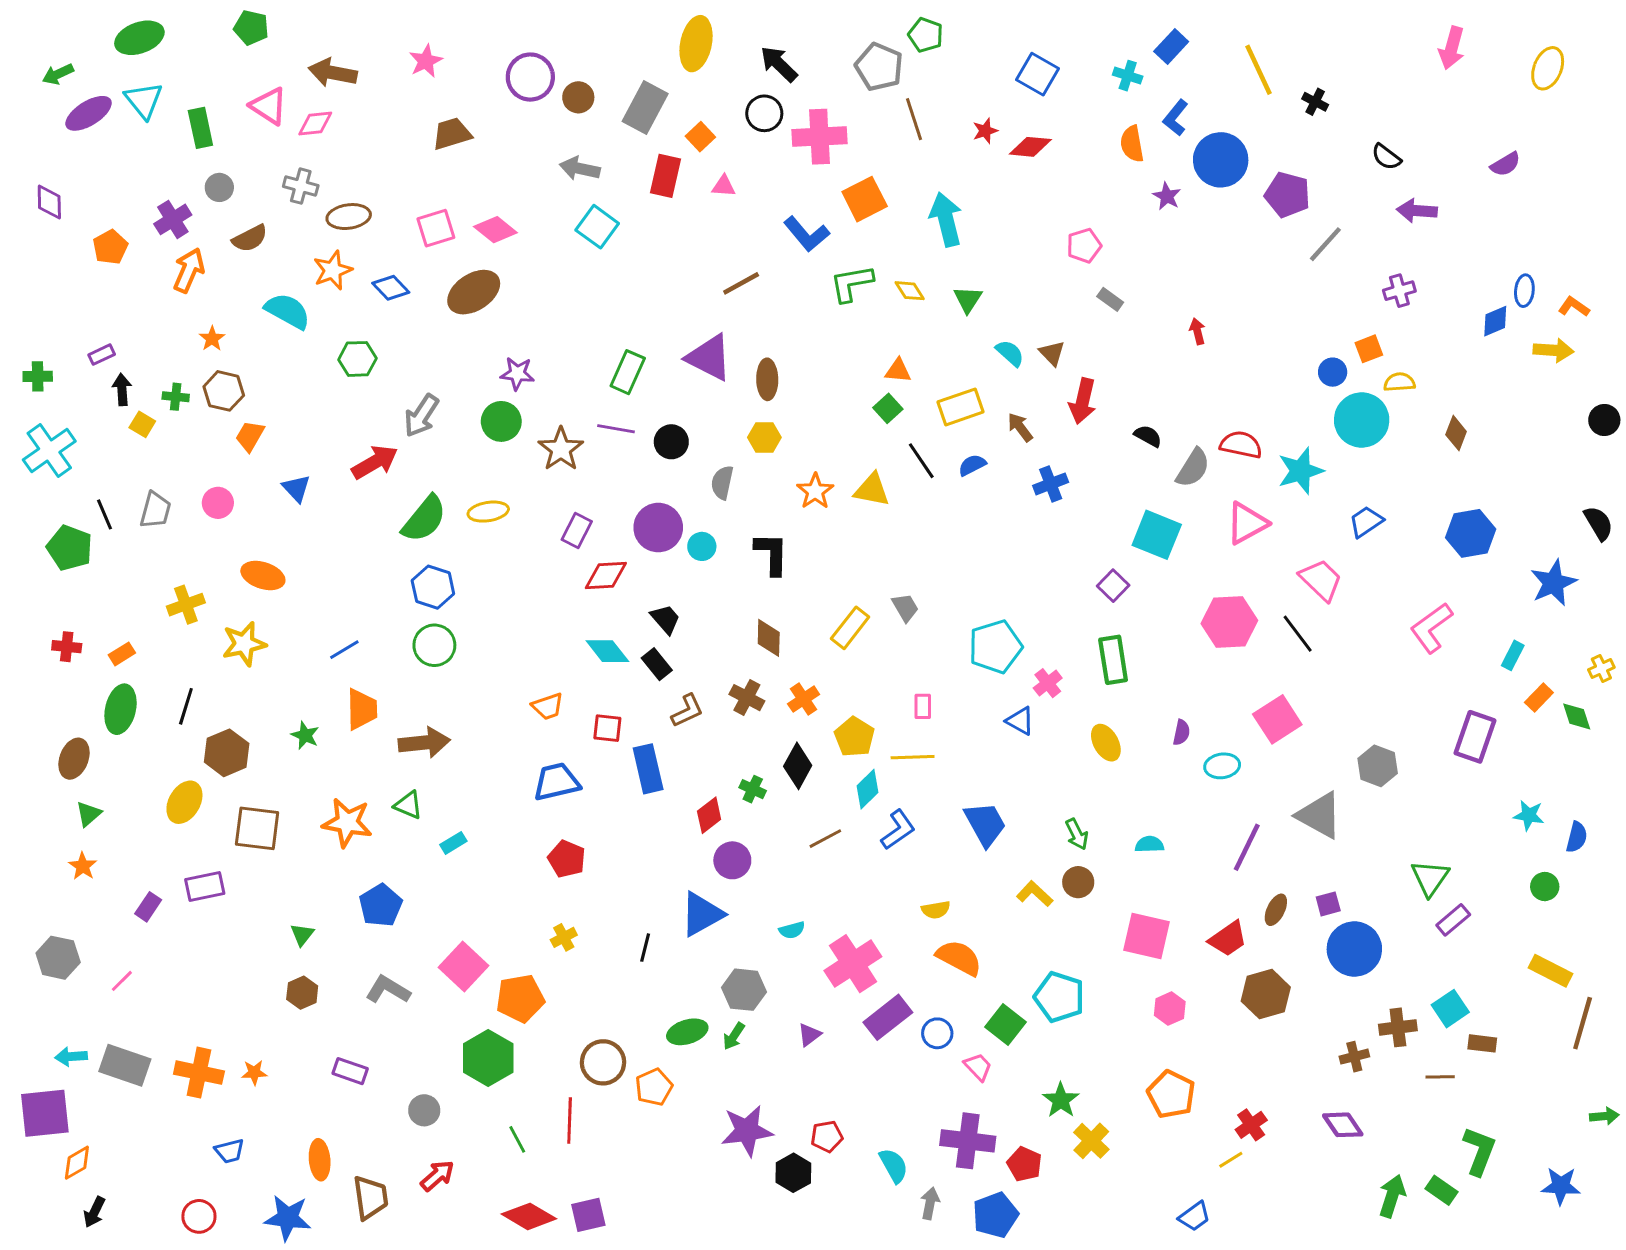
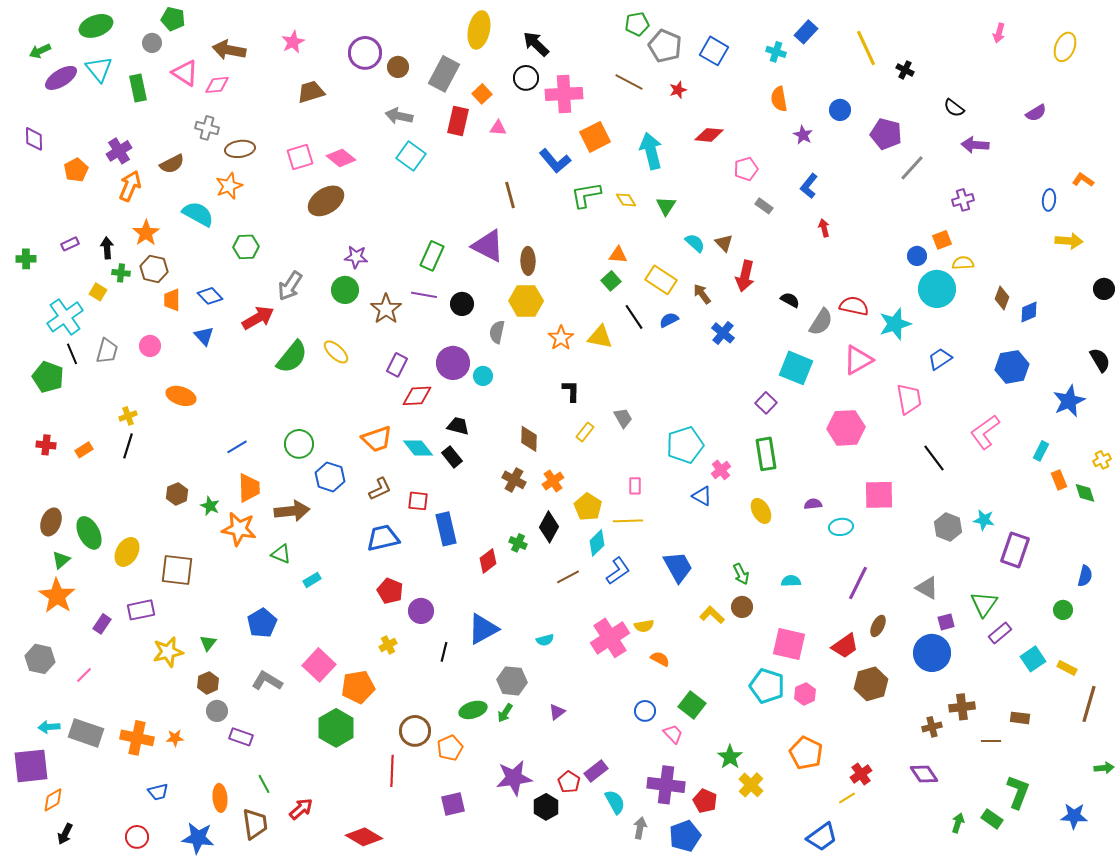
green pentagon: (926, 35) -> (637, 24), turned -30
pink arrow: (1452, 48) -> (999, 33), size x0.7
gray pentagon: (879, 67) -> (665, 46), moved
blue L-shape: (1176, 118) -> (809, 186), moved
brown line: (914, 119) -> (629, 82), turned -44
red diamond: (1030, 147) -> (709, 135), moved
blue circle: (1221, 160) -> (840, 110), size x0.6
gray circle: (219, 187) -> (152, 43), moved
brown line: (741, 283) -> (510, 195), turned -76
blue diamond: (391, 288) -> (210, 296), moved
orange L-shape: (1574, 307) -> (1083, 180), moved
blue diamond: (1495, 321) -> (1029, 312), moved
orange star: (212, 339) -> (146, 233), size x1.5
black arrow: (122, 389) -> (107, 248), moved
yellow rectangle: (961, 407) -> (661, 280), turned 52
orange trapezoid: (250, 436) -> (172, 300), turned -30
yellow hexagon: (764, 437) -> (526, 301), size x1.5
cyan cross: (49, 451) -> (65, 317), moved
blue cross: (1051, 484) -> (723, 333), turned -30
yellow ellipse: (488, 512) -> (336, 352), turned 52
black L-shape: (772, 554) -> (571, 391), moved, size x0.7
pink trapezoid: (1321, 580) -> (909, 399), turned 36
blue hexagon: (433, 587) -> (330, 477), moved
yellow cross: (186, 605) -> (128, 416), size x0.7
black trapezoid: (665, 619) -> (458, 426), turned -35
yellow rectangle: (850, 628) -> (585, 432), size x0.7
black line: (1298, 634) -> (934, 458), moved
yellow star: (244, 644) -> (168, 652), moved
orange rectangle: (1539, 698) -> (1059, 480), turned -66
black line: (186, 706) -> (128, 446), moved
orange trapezoid: (548, 706) -> (377, 439), moved, size x1.4
green ellipse: (121, 709) -> (89, 533), moved, turned -40
brown L-shape: (687, 711) -> (380, 489), moved
pink square: (1277, 719) -> (879, 495), turned 32
purple semicircle: (1181, 732) -> (813, 504), turned -108
purple rectangle: (1475, 737) -> (1015, 550), moved
brown hexagon: (227, 753) -> (177, 494), moved, size x0.7
gray triangle: (1319, 815) -> (927, 588), moved, size x0.7
cyan star: (1529, 815) -> (984, 520), moved
orange star: (347, 823) -> (239, 529), moved
purple circle: (732, 860) -> (421, 611), moved
orange star: (83, 866) -> (57, 596), size x1.8
purple square: (1328, 904) -> (946, 622), moved
orange semicircle: (959, 958) -> (660, 659), size x0.6
pink cross: (853, 964) -> (610, 638), moved
yellow rectangle: (1551, 971) -> (1067, 668), size x0.7
cyan pentagon: (1059, 997) -> (767, 686), moved
cyan square: (1450, 1009) -> (1033, 659), moved
purple rectangle: (888, 1017) -> (596, 771), moved, size x0.7
gray circle: (424, 1110) -> (217, 711), moved
red pentagon: (827, 1136) -> (569, 782), turned -30
green line: (517, 1139) -> (264, 784), moved
green arrow: (1392, 1196) -> (958, 823), size x0.7
purple square: (588, 1215) -> (453, 804), moved
blue trapezoid: (1194, 1216) -> (822, 837), size x1.4

